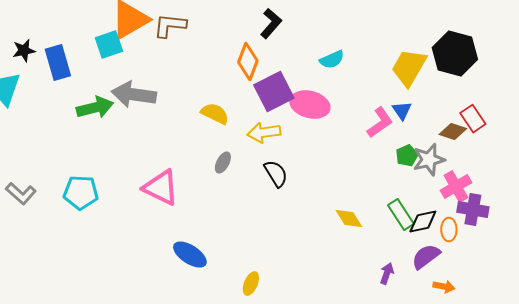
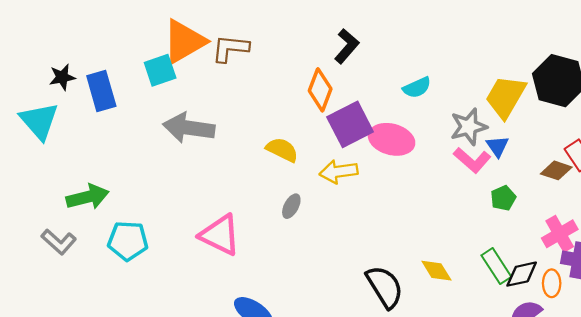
green arrow: (95, 108) -> (88, 197), moved
pink L-shape: (380, 123) -> (472, 160), turned 76
gray star: (429, 160) -> (469, 127), moved
black semicircle: (276, 174) -> (385, 287), moved, size x1.4

